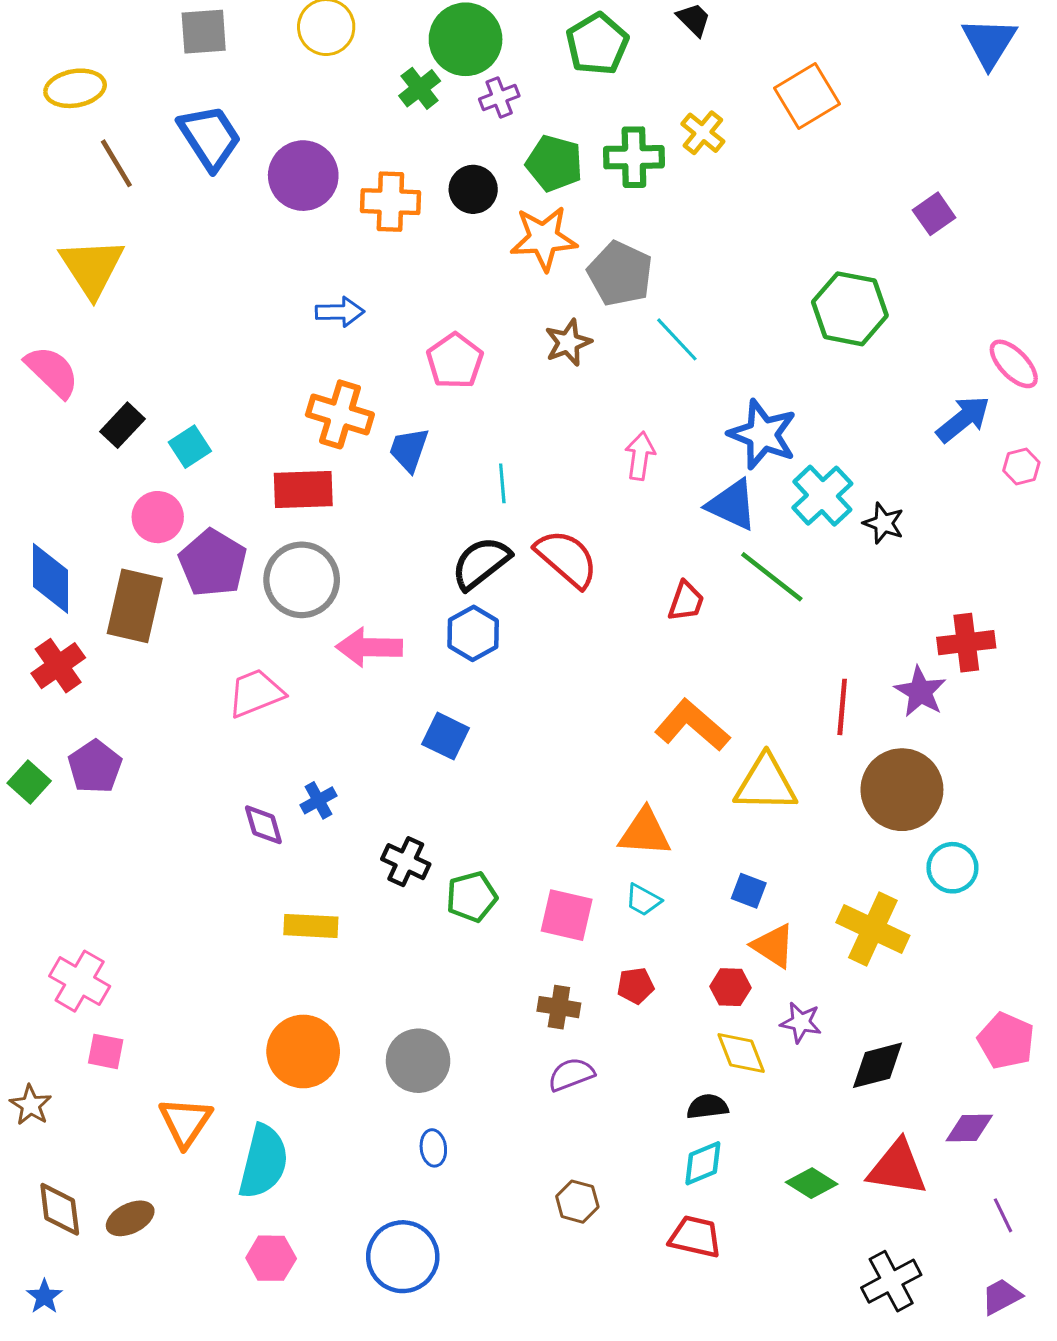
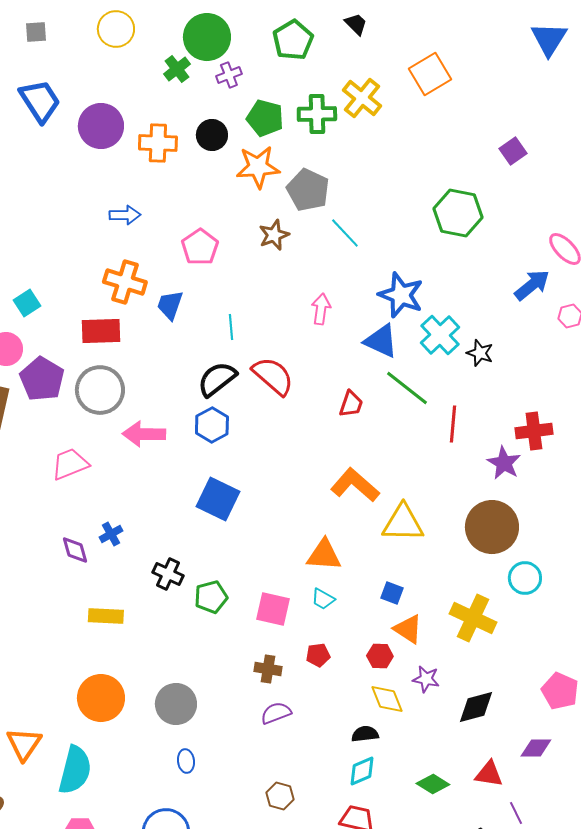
gray square: (204, 32) -> (36, 32), size x0.7
yellow cross: (703, 133) -> (362, 98), size x1.4
red line: (842, 707) -> (453, 424), moved
blue square: (446, 736) -> (218, 499), moved, size x1.4
red triangle: (897, 1168) -> (489, 774), size x0.7
purple line: (1003, 1215) -> (516, 813), moved

